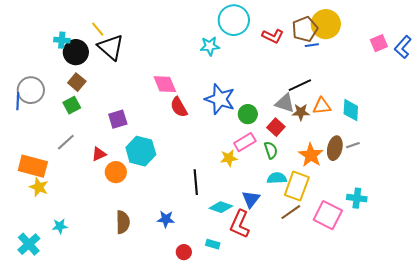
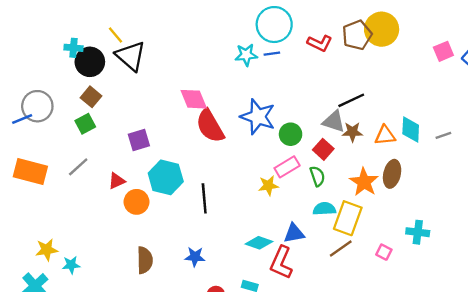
blue line: (312, 45) -> (272, 54), moved
blue line: (18, 101) -> (22, 119), turned 66
orange triangle: (322, 106) -> (385, 135), moved
red semicircle: (179, 107) -> (210, 126), size x1.4
gray line: (353, 145) -> (443, 135), moved
orange rectangle: (33, 166) -> (30, 172), moved
black line: (196, 182) -> (204, 198), moved
yellow star: (39, 187) -> (47, 250), moved, turned -30
blue triangle: (251, 199) -> (294, 233), turned 42
pink square: (328, 215) -> (384, 252), size x0.5

